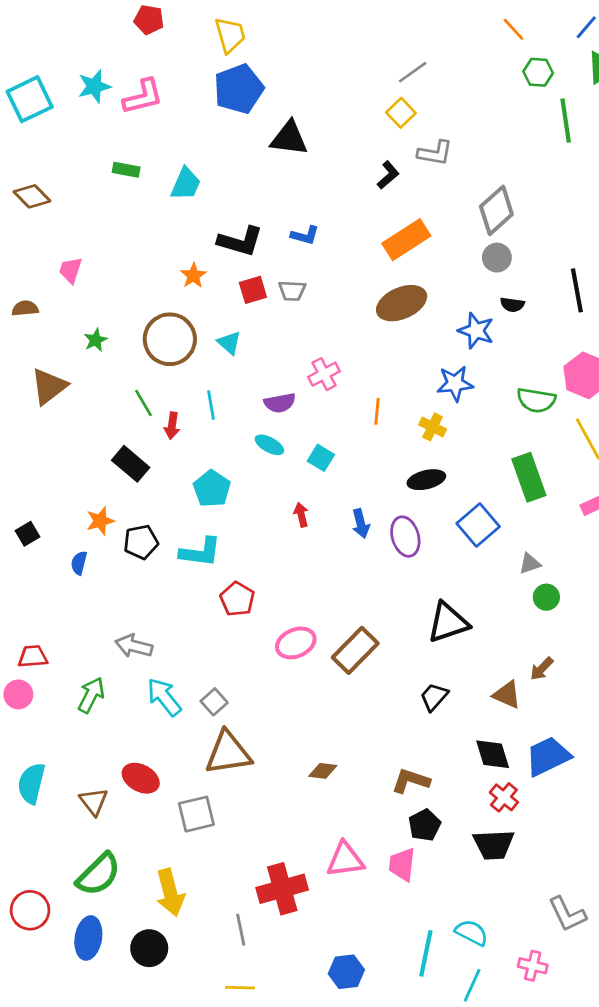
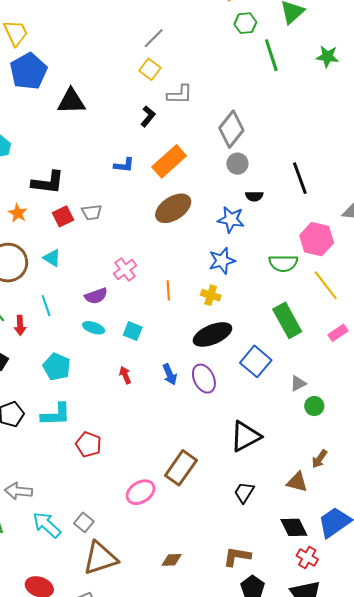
blue L-shape: (305, 235) -> (124, 165), moved
black ellipse: (426, 480) -> (212, 334), size x1.4
pink ellipse: (296, 643) -> (141, 492), moved

